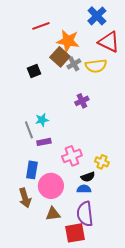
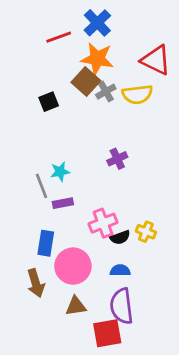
blue cross: (97, 16) -> (97, 23), moved
purple cross: (82, 101) -> (117, 159), moved
black semicircle: (88, 177) -> (120, 237), moved

